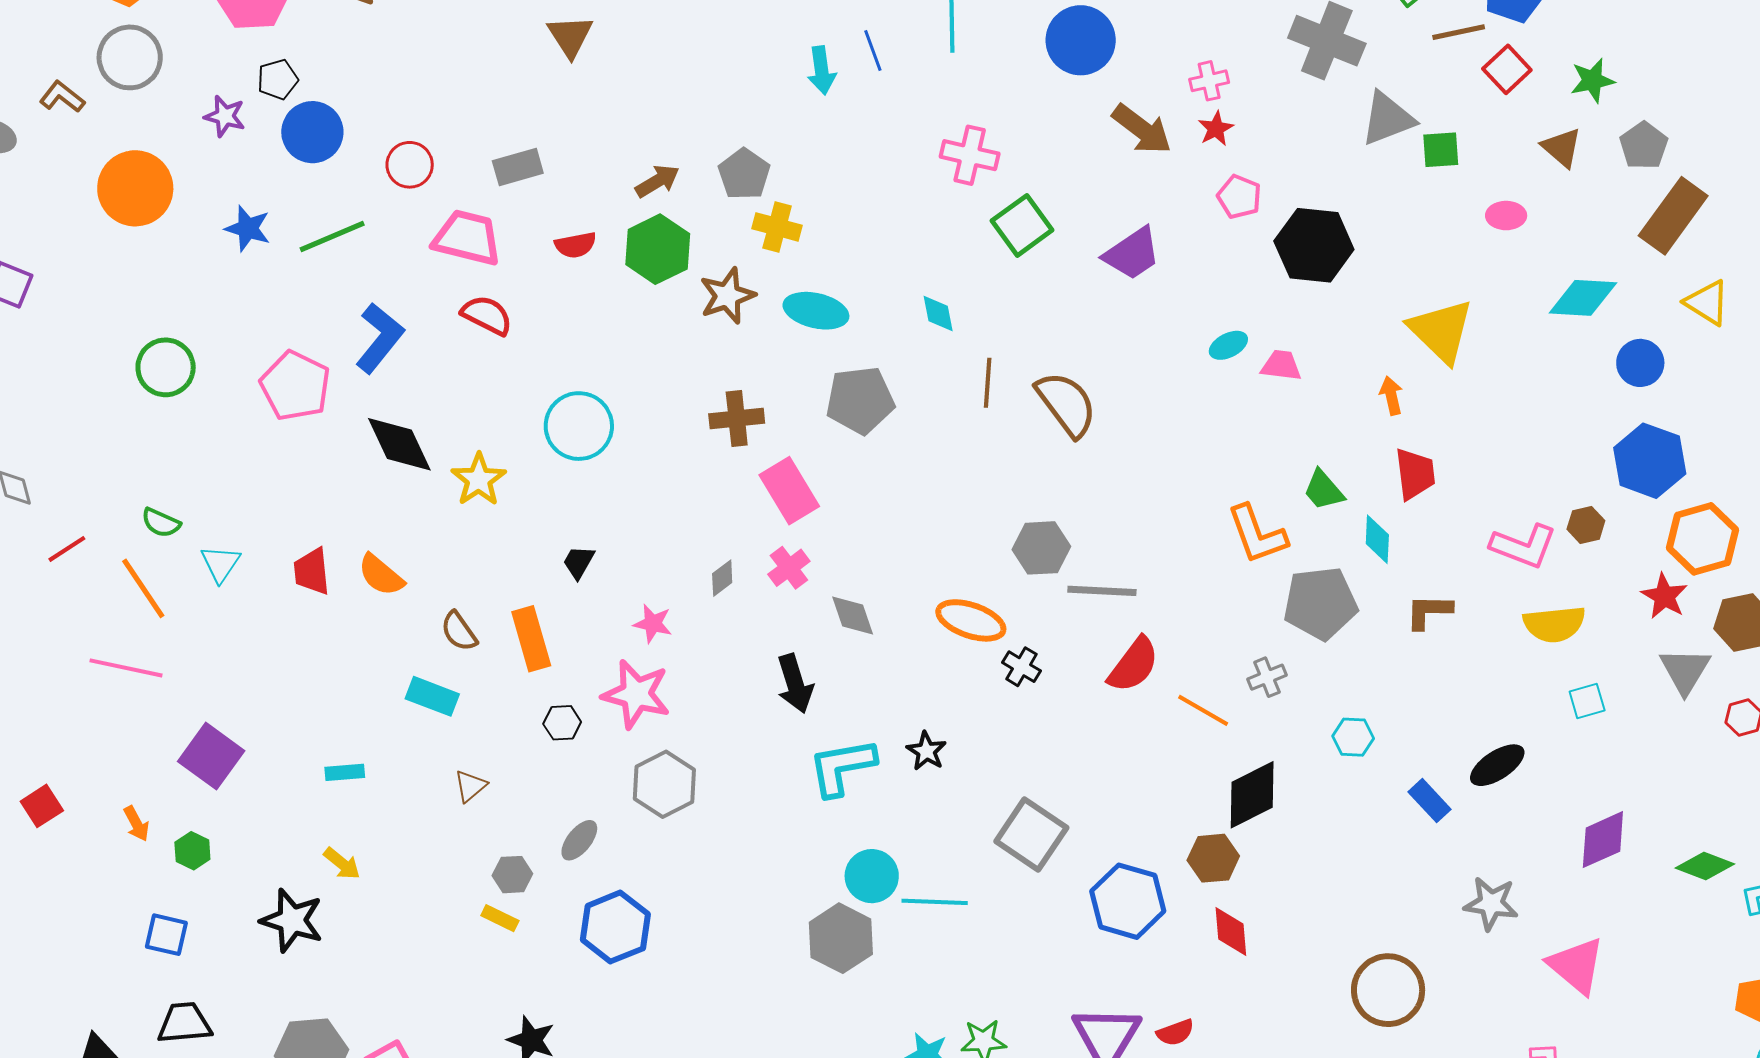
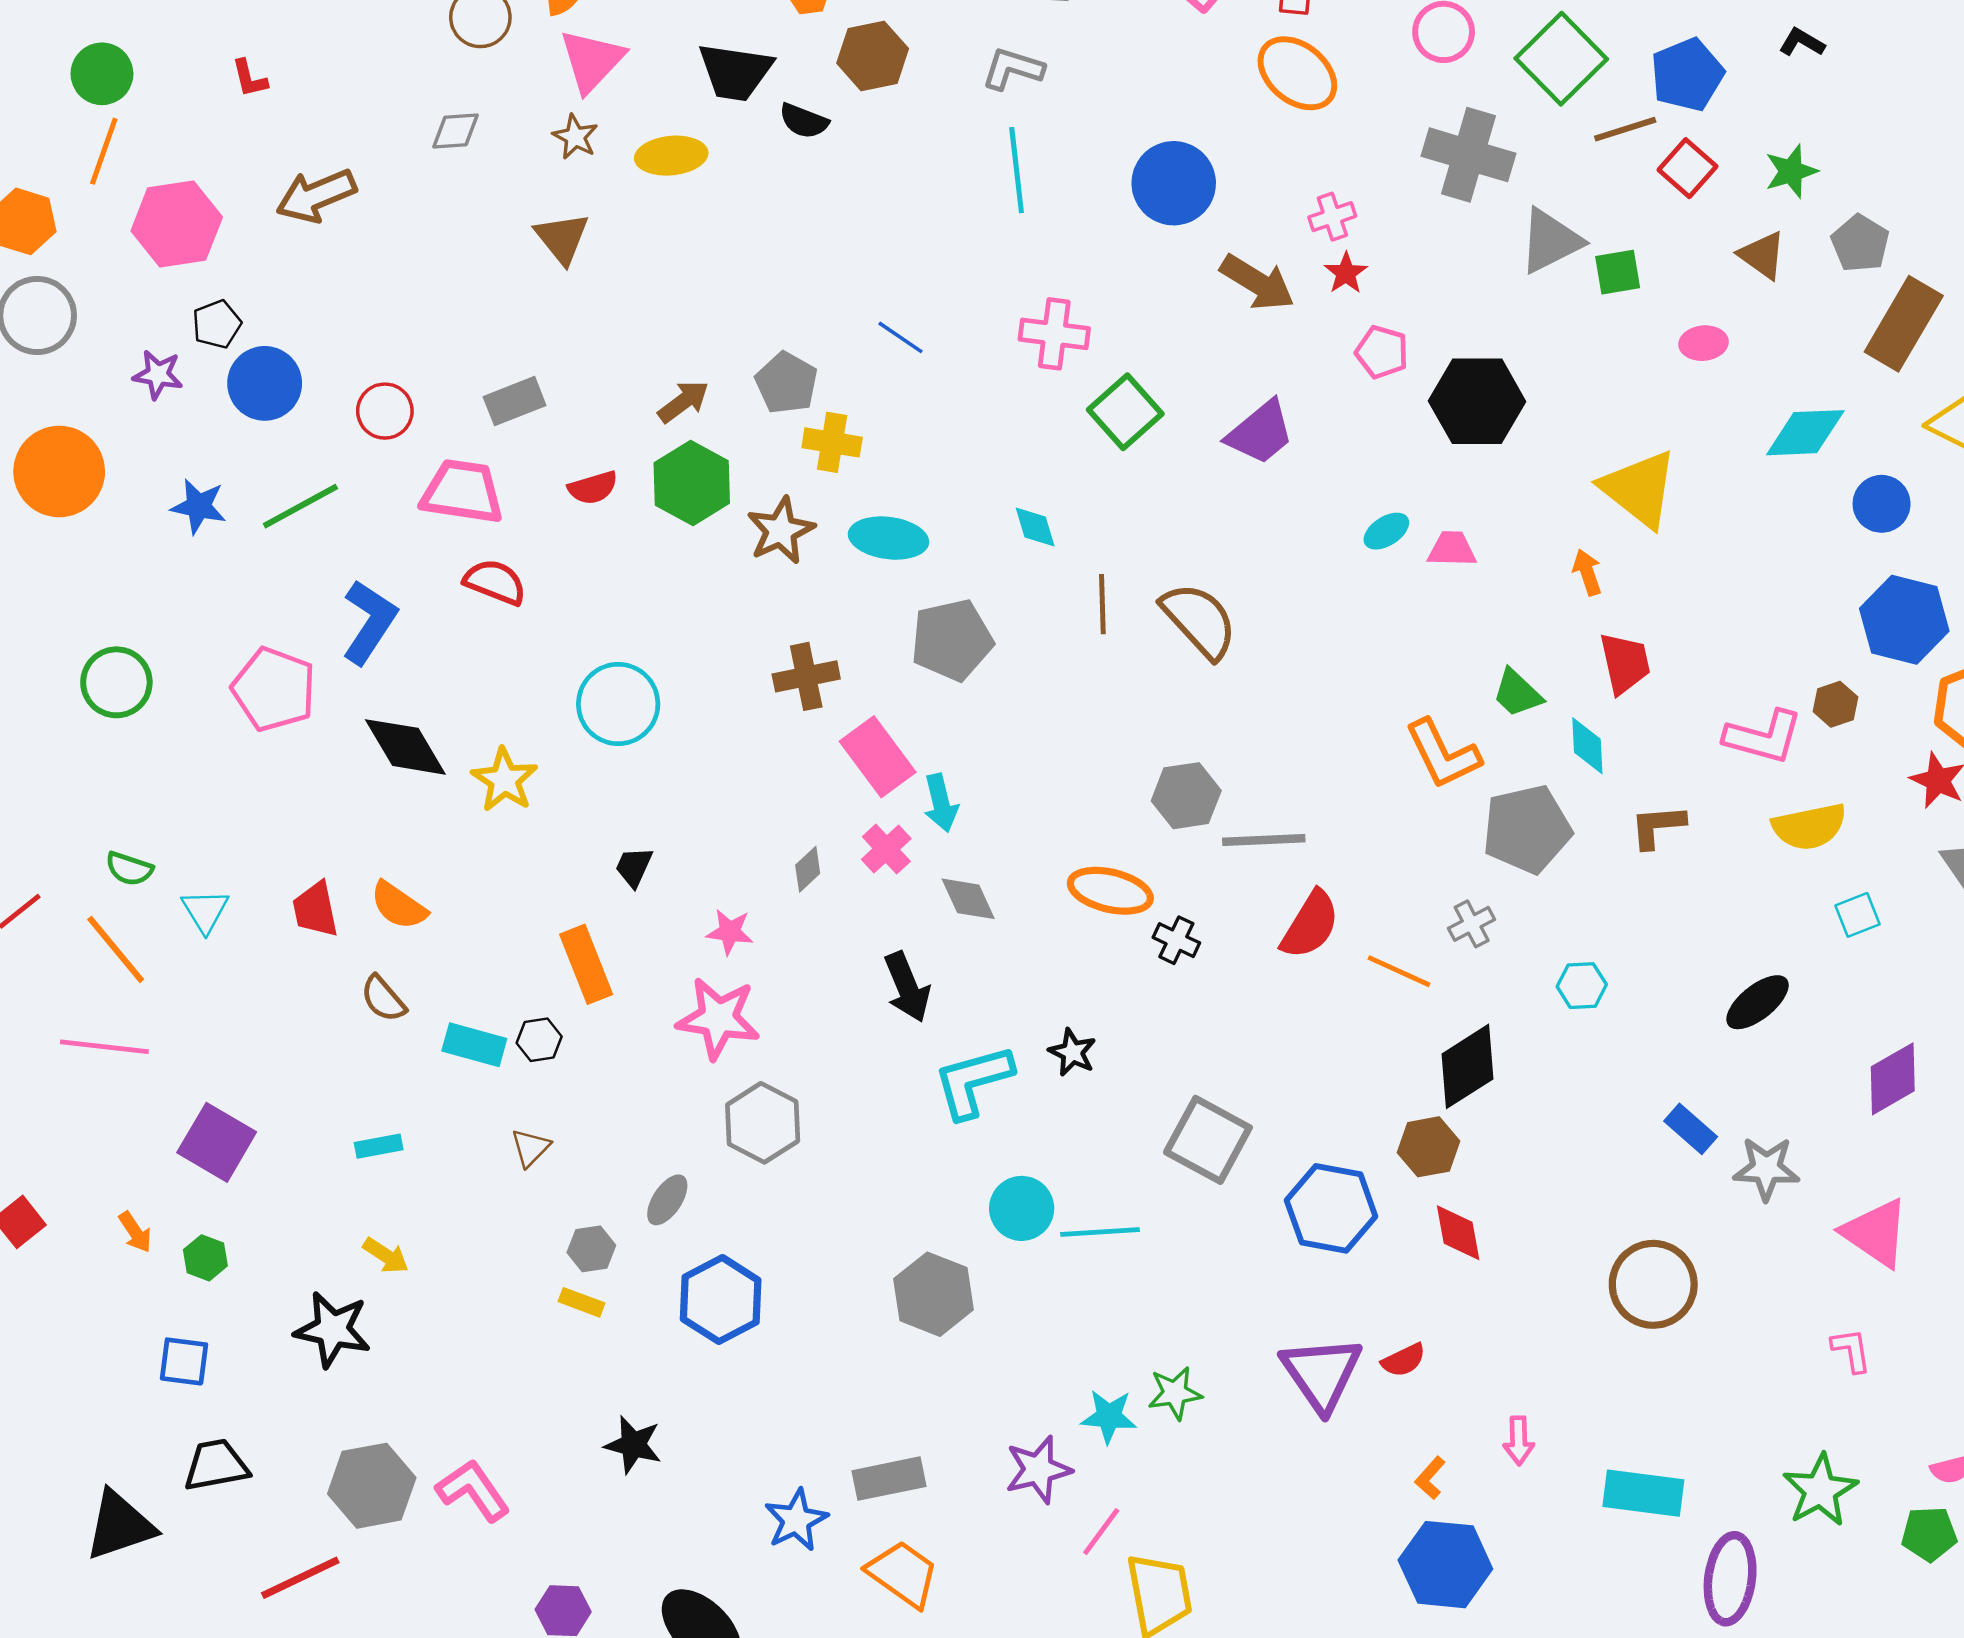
blue line: (873, 51) -> (901, 337), moved, turned -30
cyan arrow: (822, 70) -> (941, 803), moved
brown semicircle: (459, 631) -> (383, 999), moved
black hexagon: (562, 723) -> (539, 1040), moved
blue rectangle: (1429, 801) -> (1691, 1129), moved
gray hexagon: (841, 938) -> (934, 1294), moved

